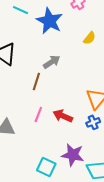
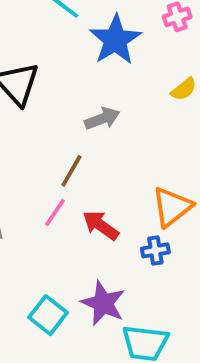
brown line: (36, 81) -> (71, 171), moved

